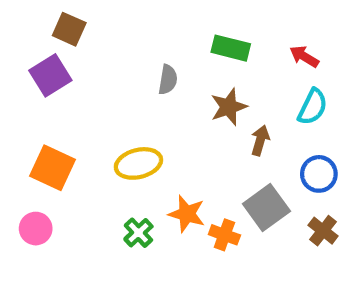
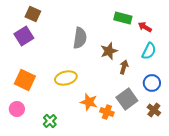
green rectangle: (231, 48) -> (123, 18), moved
gray semicircle: (168, 80) -> (80, 38), size x1.5
green cross: (138, 233) -> (50, 121), moved

